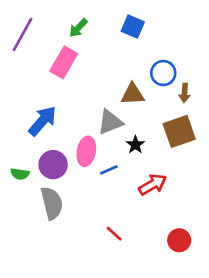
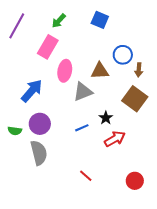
brown square: (179, 131) -> (135, 99), turned -35
black star: (135, 145) -> (106, 118), moved
pink ellipse: (86, 151) -> (65, 71), moved

